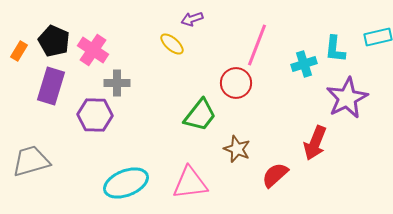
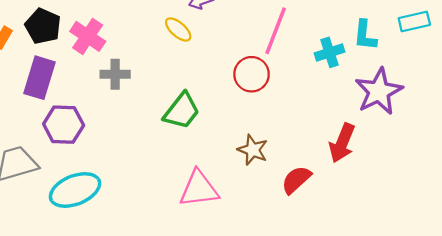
purple hexagon: (95, 115) -> (64, 125), moved
green trapezoid: (200, 115) -> (182, 111), moved
cyan ellipse: (126, 183) -> (75, 190), moved

